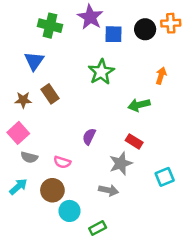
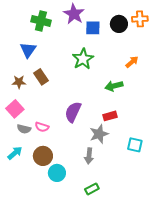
orange arrow: (161, 76) -> (132, 62), turned 32
purple semicircle: (89, 137) -> (73, 112), size x1.5
red rectangle: (134, 141) -> (110, 116), turned -48
pink semicircle: (62, 162) -> (42, 127), moved
cyan square: (165, 177) -> (135, 145), turned 35
gray arrow: (109, 190) -> (89, 156), turned 84
green rectangle: (98, 228) -> (92, 189), moved

